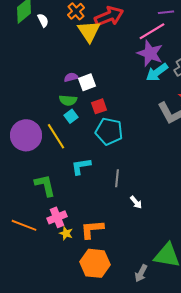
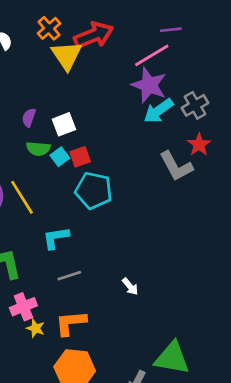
purple semicircle: (71, 77) -> (29, 118), moved, turned -56
cyan square: (71, 116) -> (60, 157), moved
gray line: (117, 178) -> (69, 276), moved, turned 66

